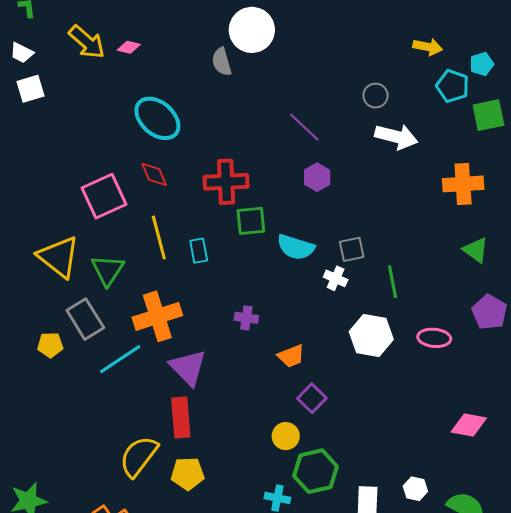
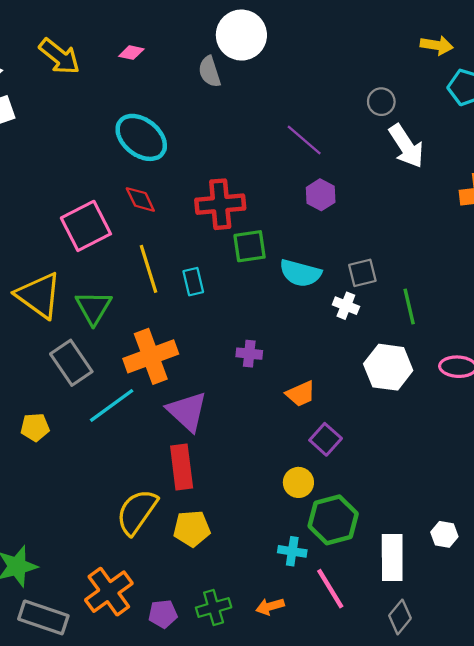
pink diamond: (129, 47) -> (131, 53), moved
white arrow: (396, 137) -> (406, 146), turned 45
yellow pentagon: (50, 345) -> (35, 427), moved

